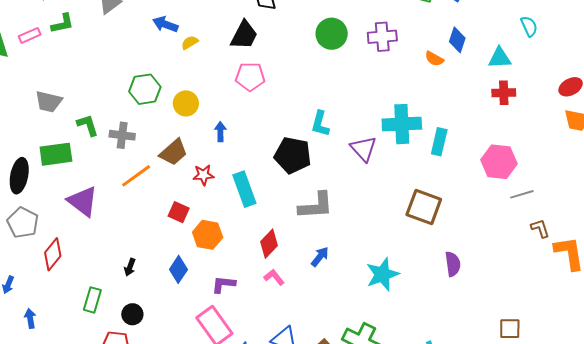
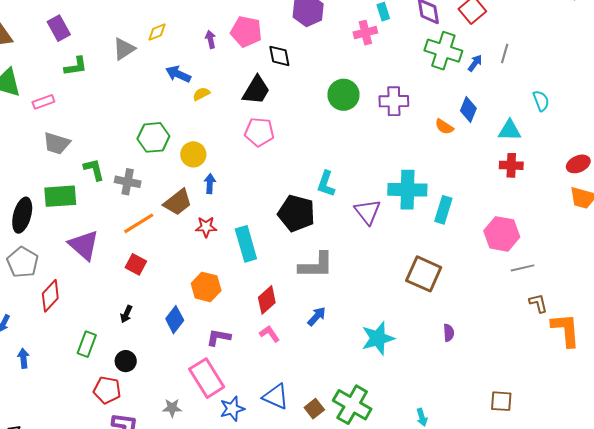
pink rectangle: (30, 35) -> (43, 102), moved
blue arrow: (220, 132) -> (210, 184), moved
red square: (179, 212) -> (136, 264), moved
purple semicircle: (453, 264) -> (449, 333), size x0.7

